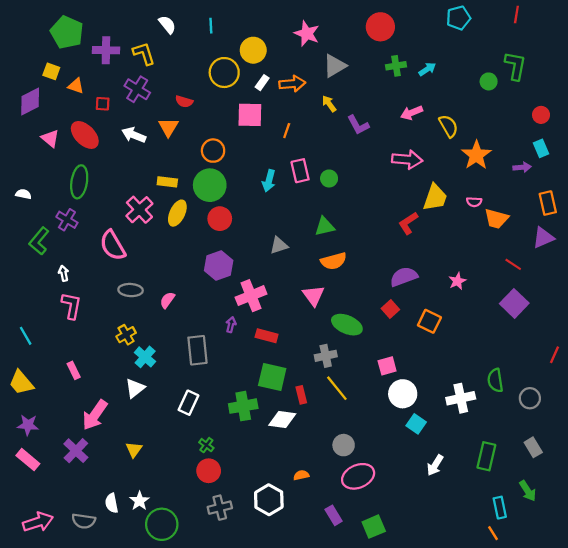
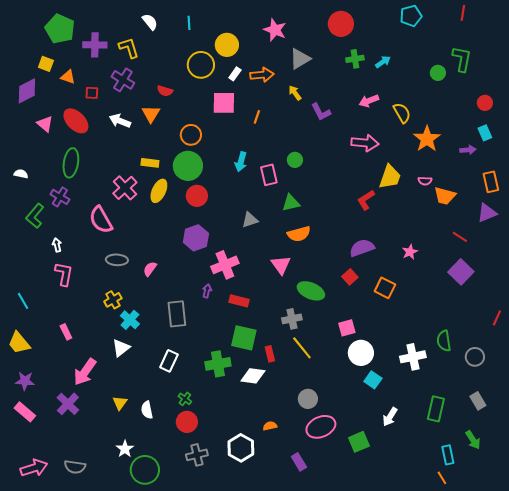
pink rectangle: (300, 171) -> (269, 175), moved
white semicircle: (112, 503) -> (147, 410), moved
green square: (374, 527) -> (359, 442), moved

